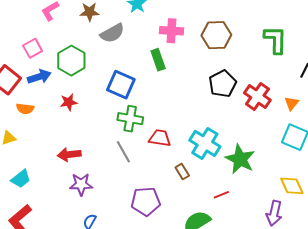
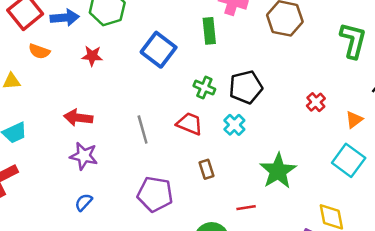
black pentagon: (223, 84) -> (246, 87), moved
red cross: (257, 96) -> (316, 102), size x0.6
green cross: (130, 119) -> (204, 88), moved, size x0.7
cyan cross: (205, 143) -> (234, 125), moved, size x0.6

